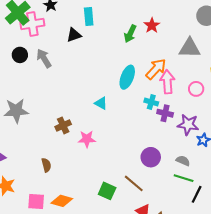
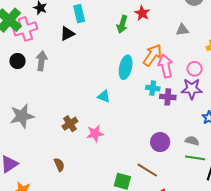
gray triangle: (190, 48) -> (182, 30), size x0.6
gray arrow: (44, 58) -> (42, 61), turned 48
purple star: (188, 125) -> (192, 89), moved

